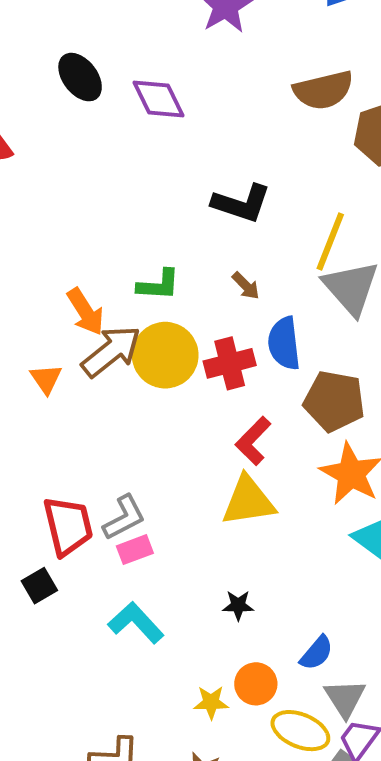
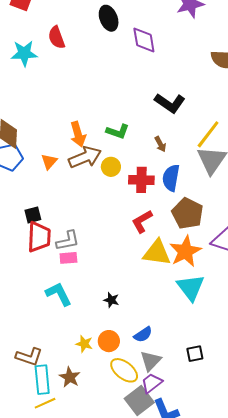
yellow circle: (165, 355) -> (111, 167), size x0.6
yellow triangle: (248, 501) -> (157, 253), moved
black square: (39, 586) -> (33, 215), moved

